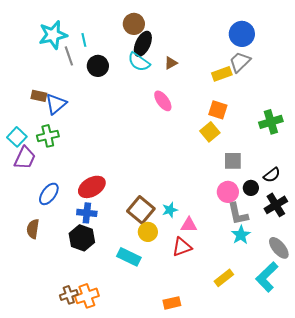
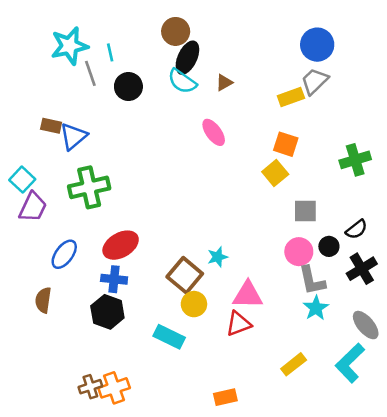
green cross: (48, 136) -> (89, 187), moved, size x1.4
cyan star: (170, 210) -> (218, 257), moved
pink triangle: (189, 225) -> (248, 295), size x1.4

